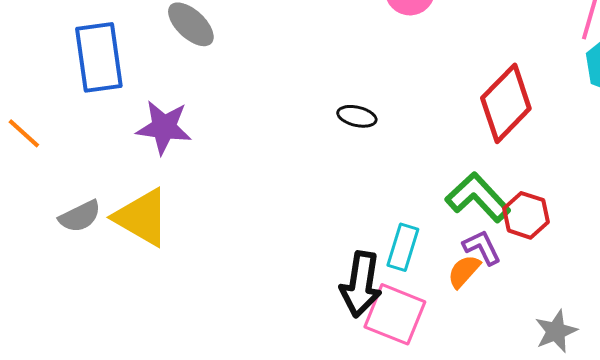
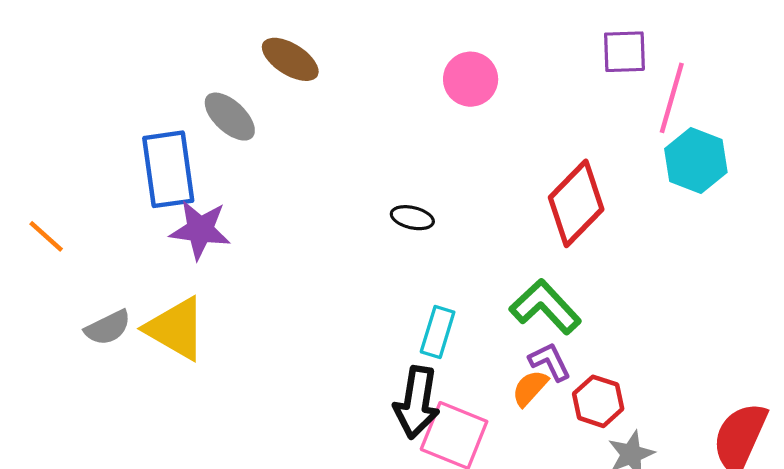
blue rectangle: (99, 57) -> (168, 169), moved
red hexagon: (526, 215) -> (598, 401), moved
cyan rectangle: (403, 247) -> (438, 332), moved

